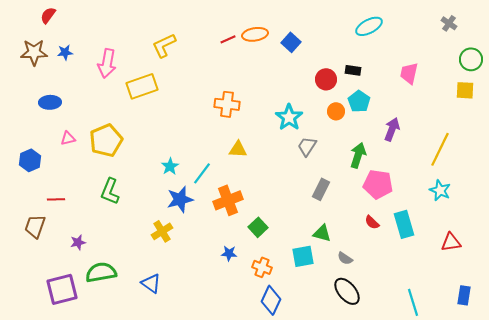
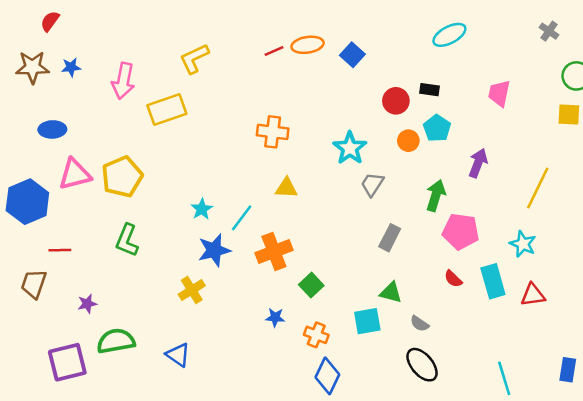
pink triangle: (68, 138) -> (75, 174), size x1.8
blue hexagon: (30, 160) -> (27, 202), size x1.6
cyan star: (440, 190) -> (523, 244), moved
red triangle: (451, 242) -> (533, 295), moved

